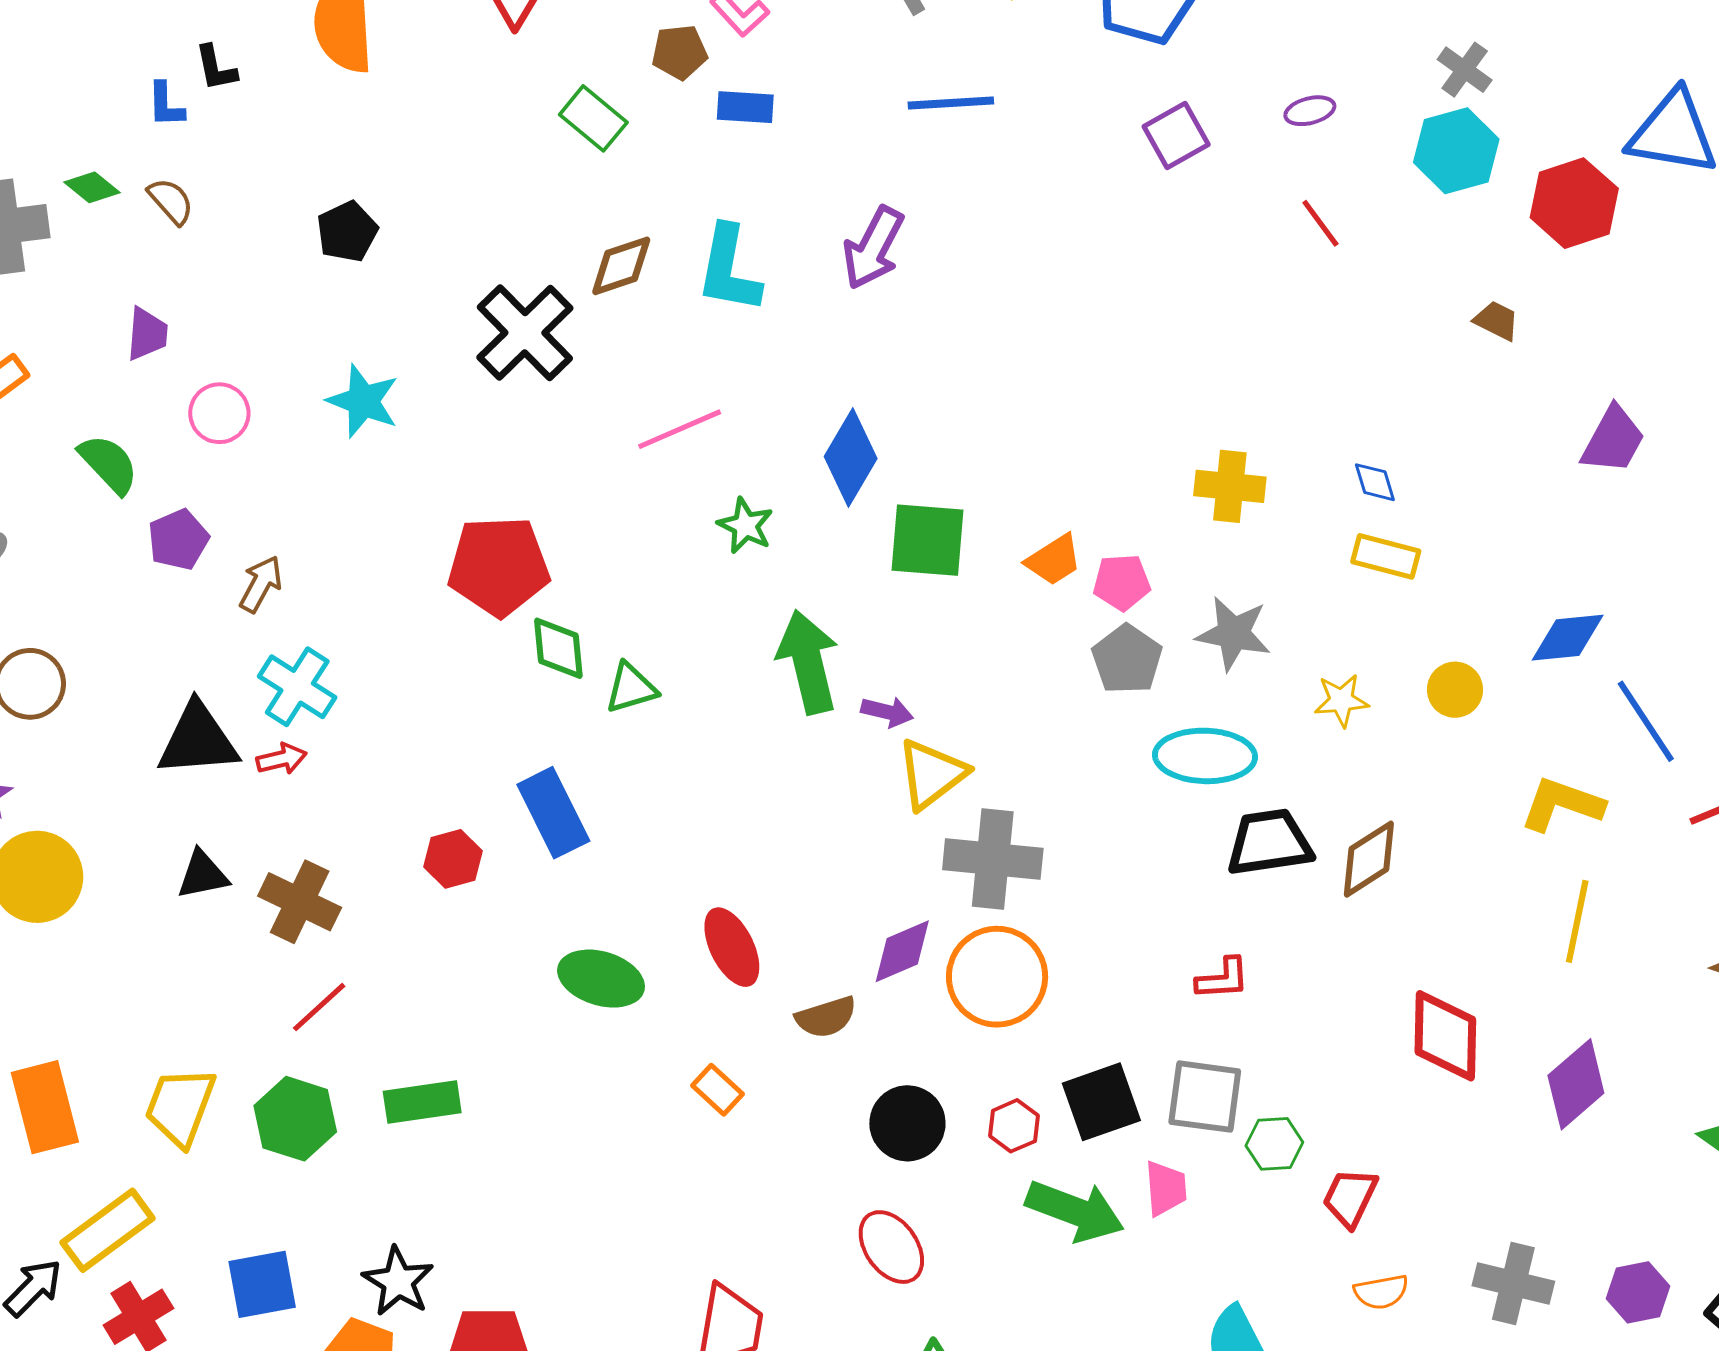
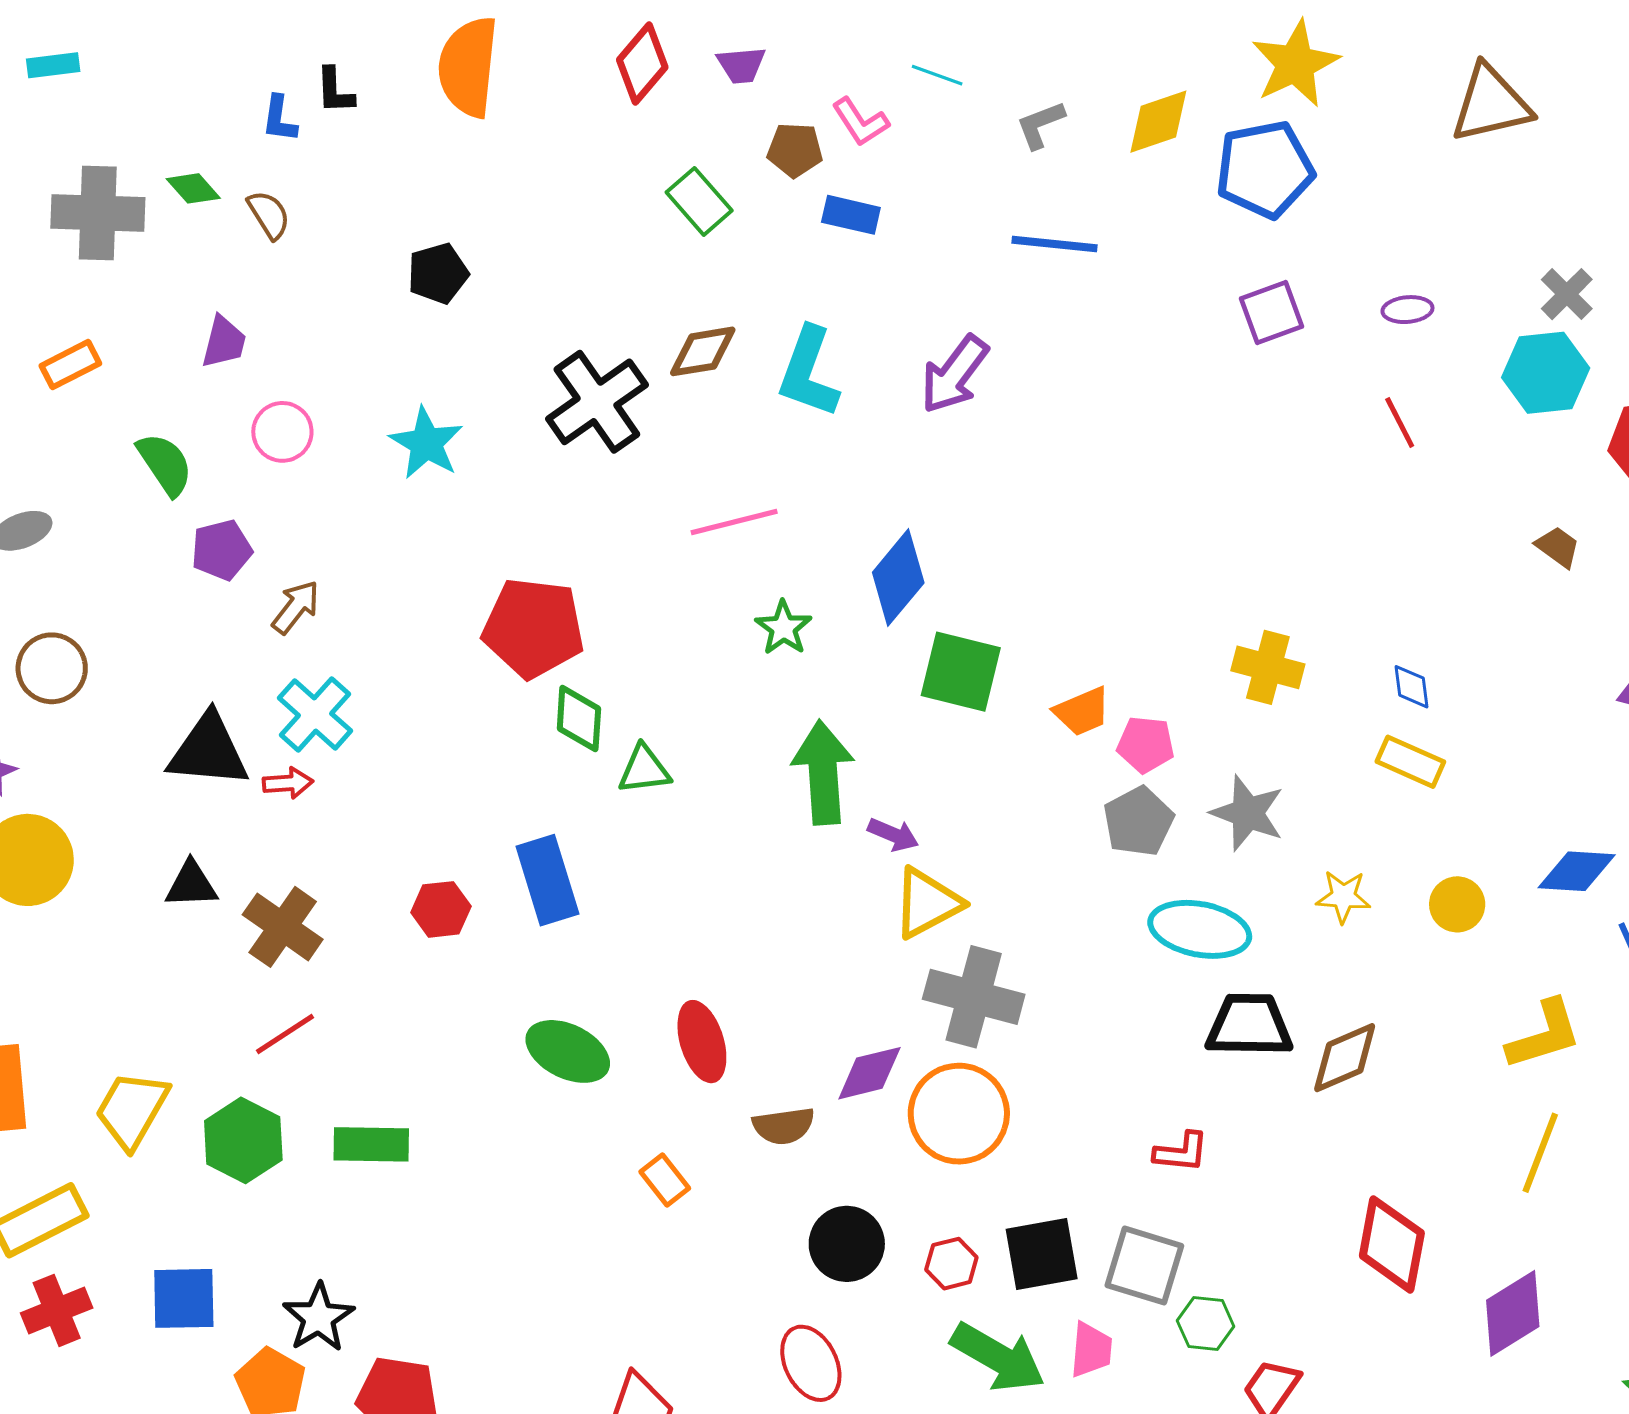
yellow L-shape: (1562, 804) -> (1544, 1035), turned 134

